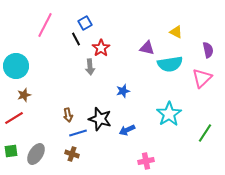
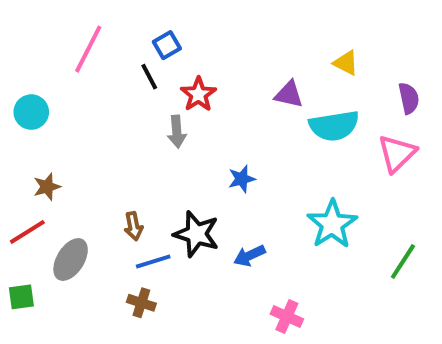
cyan circle: (16, 66) -> (31, 112), moved, size x0.7
gray ellipse: (36, 154) -> (71, 260), moved
pink cross: (146, 161) -> (287, 317), turned 35

